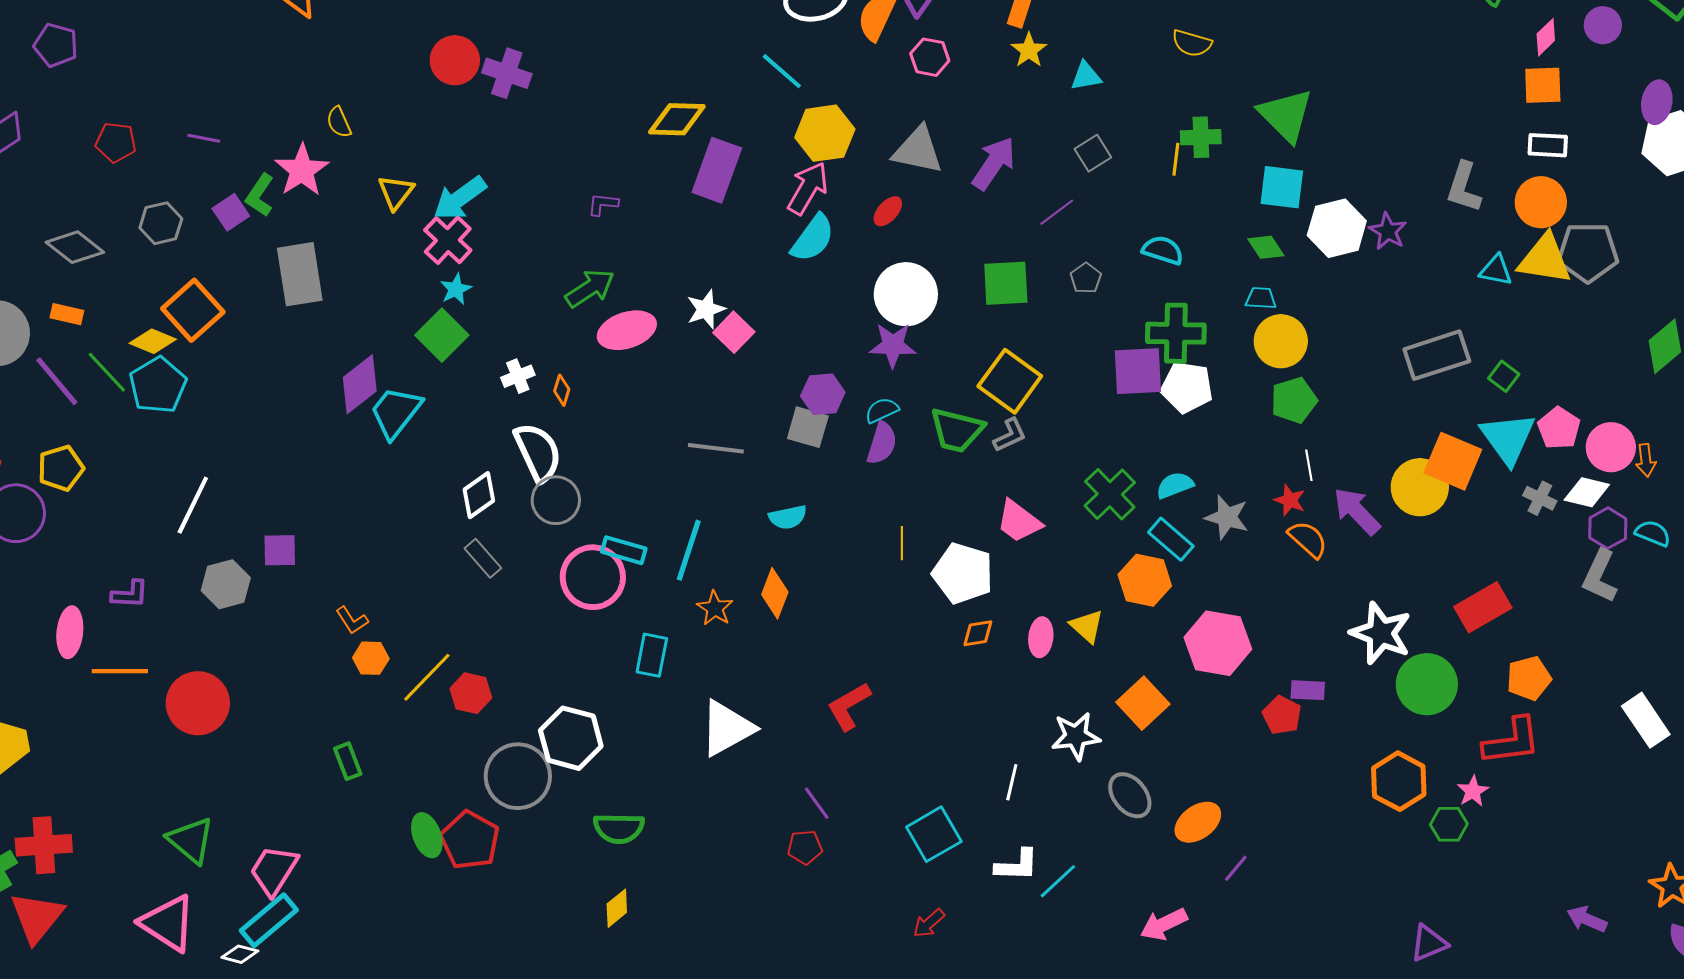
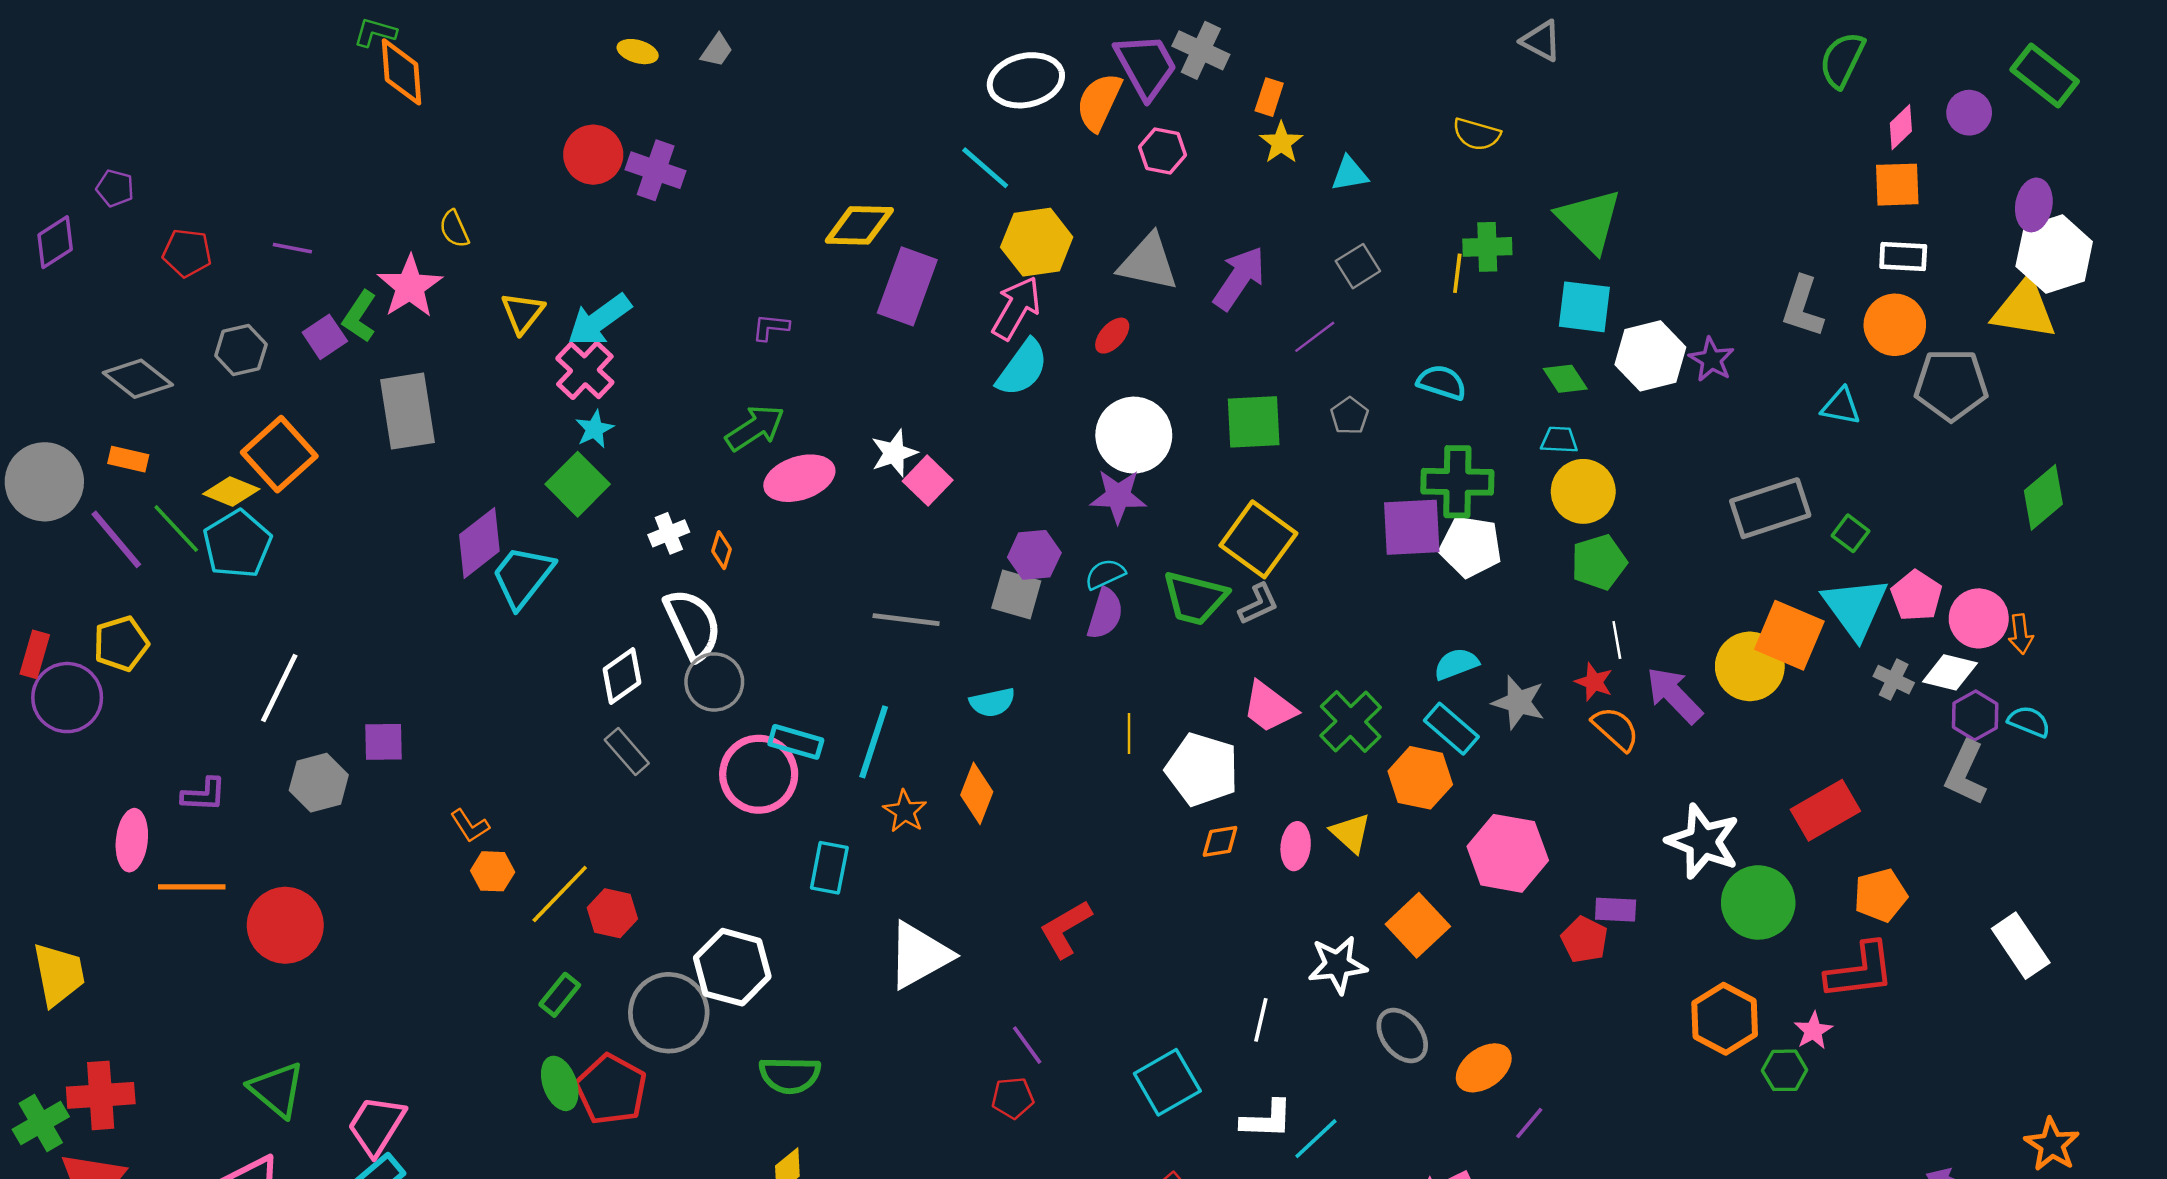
purple pentagon: (56, 45) -> (115, 188), moved, size x0.7
yellow triangle: (1545, 259) -> (2024, 309), moved
green cross: (1110, 494) -> (1351, 722), moved
green rectangle: (348, 761) -> (560, 995), moved, turned 60

